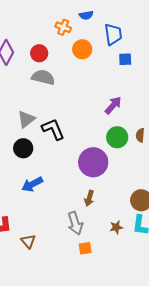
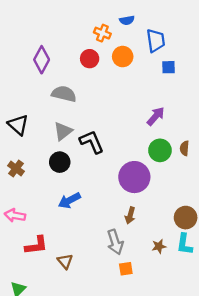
red circle: (39, 53) -> (90, 59), moved
gray semicircle: (43, 77) -> (64, 94), moved

